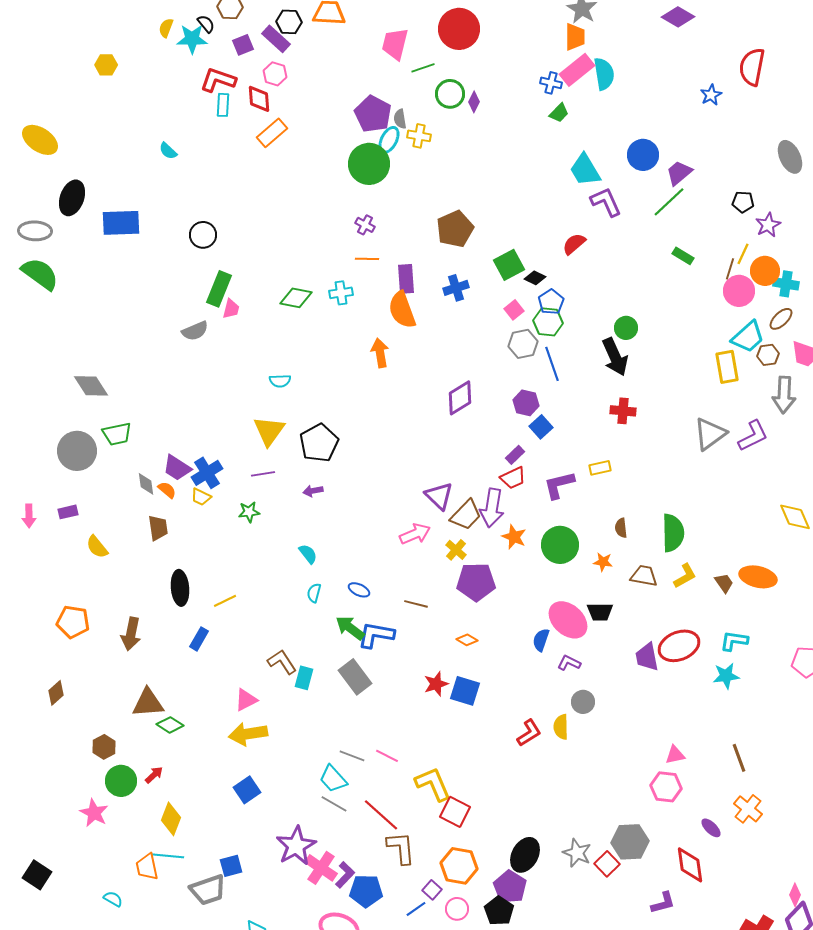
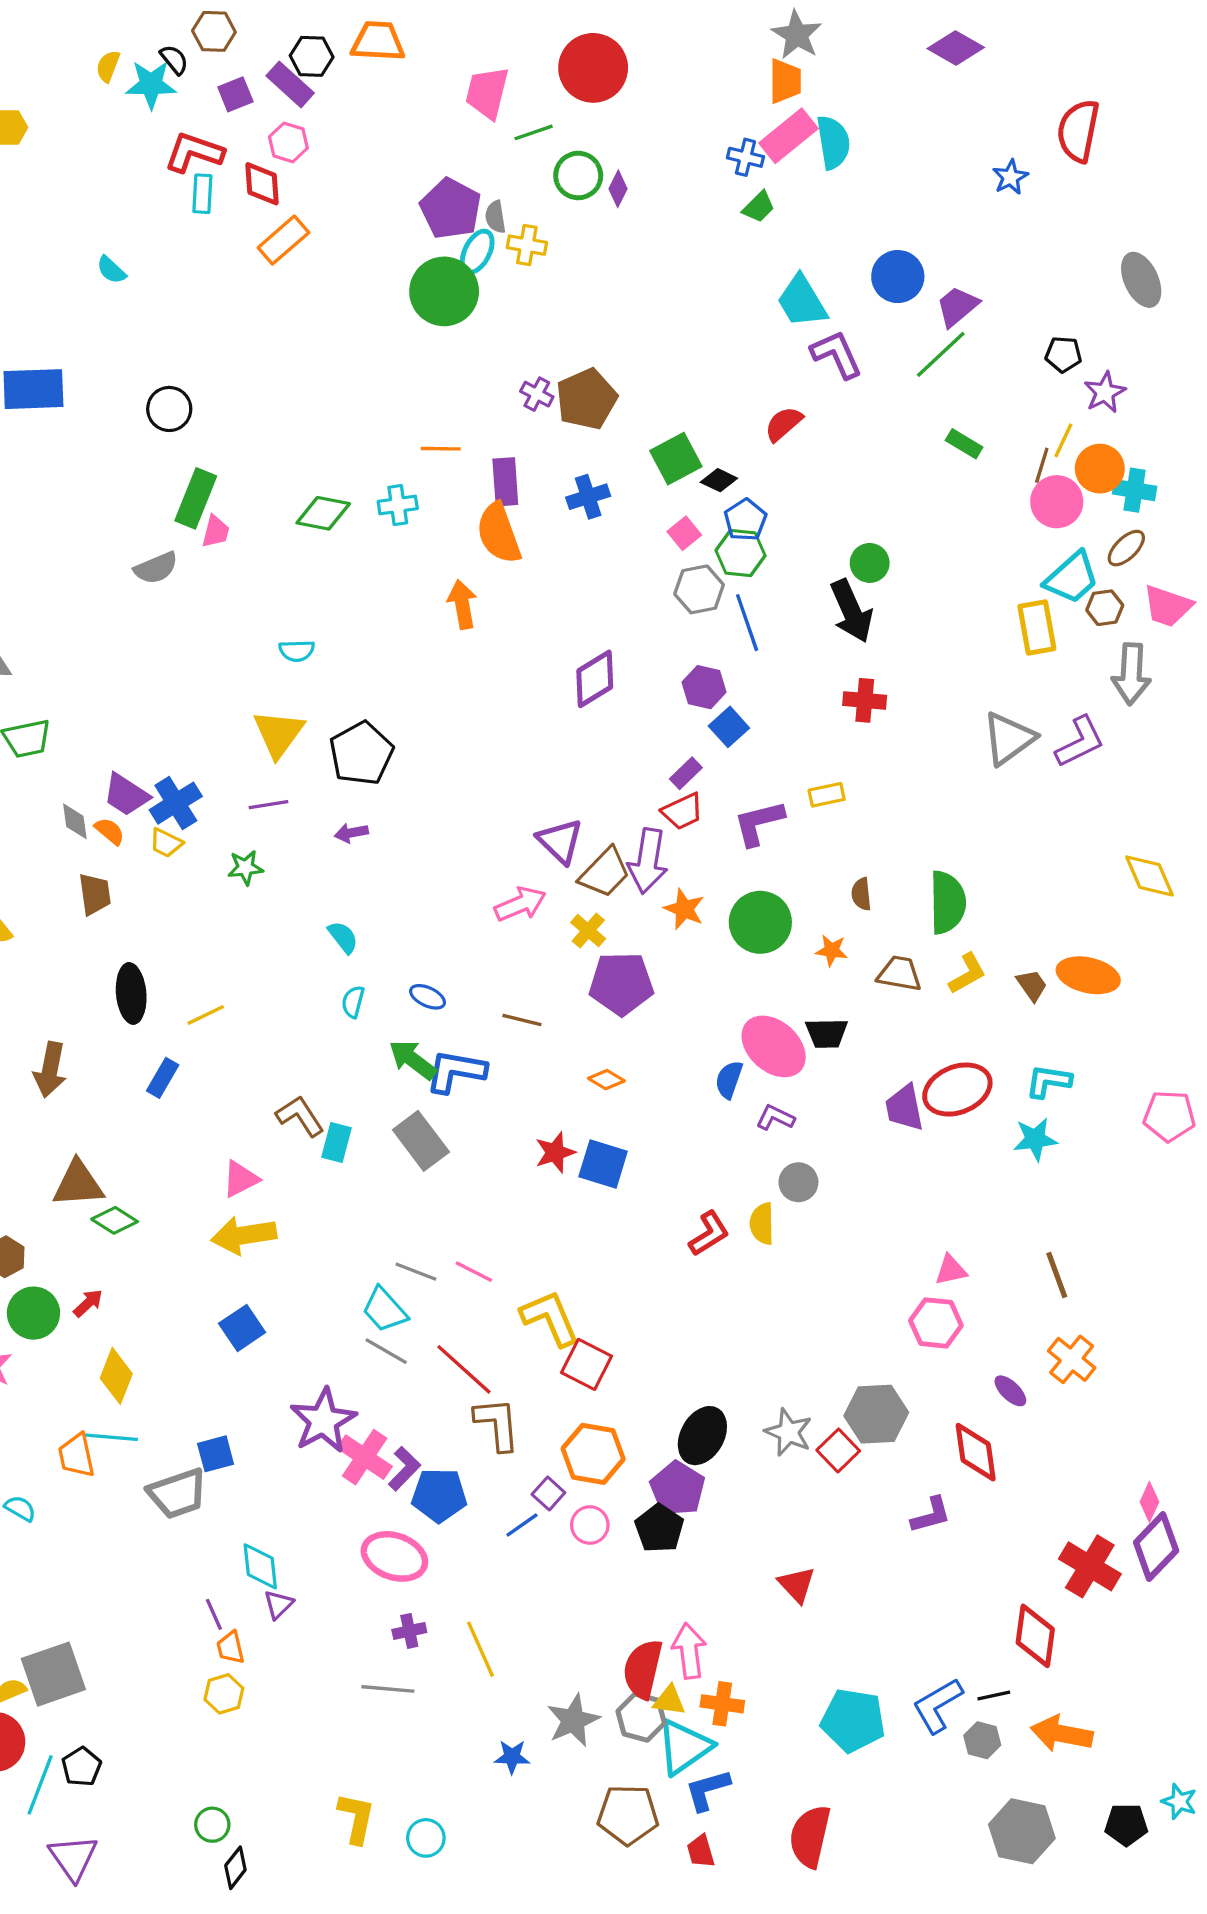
purple cross: (365, 225) -> (537, 394), moved

